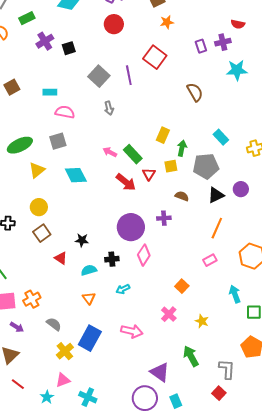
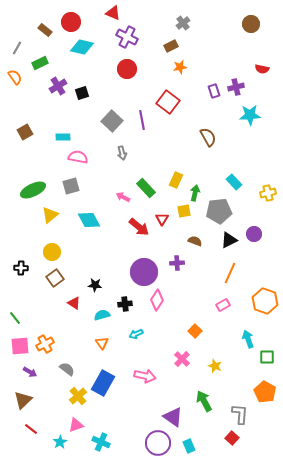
red semicircle: (238, 24) -> (262, 69), moved
green rectangle: (133, 154) -> (146, 188), moved

